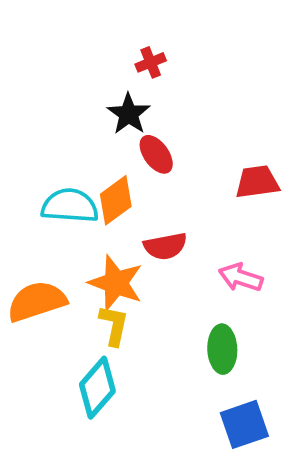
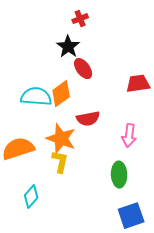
pink arrow: (241, 277) -> (129, 136), turned -100
cyan diamond: (97, 388) -> (31, 197), moved, size x0.7

